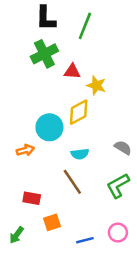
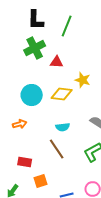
yellow star: (96, 85) -> (83, 80), moved
yellow diamond: (79, 112) -> (62, 94), turned 35
cyan circle: (49, 127) -> (32, 95), moved

